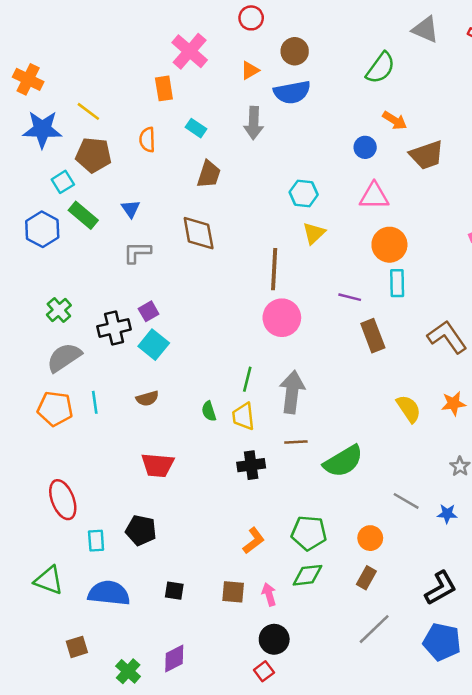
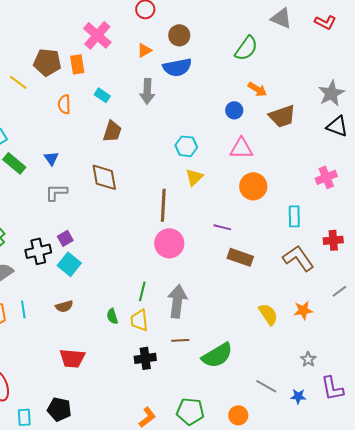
brown pentagon: (94, 155) -> (47, 62), moved
cyan rectangle: (397, 283) -> (294, 216), moved
brown rectangle: (373, 336) -> (240, 257), turned -50

